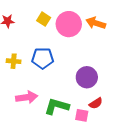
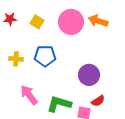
yellow square: (44, 19) -> (37, 22), moved
pink arrow: (27, 97) -> (29, 95), turned -120

